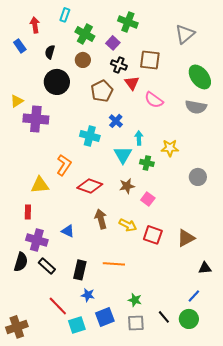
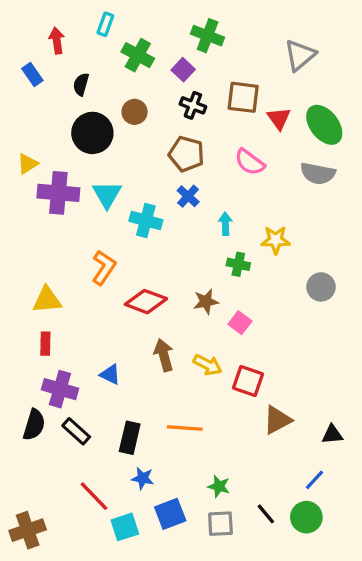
brown circle: (83, 60) -> (135, 112), moved
red triangle: (132, 83) -> (279, 118), moved
brown pentagon: (102, 91) -> (186, 154), moved, turned -30
cyan triangle: (123, 155) -> (107, 195), moved
yellow triangle: (40, 185) -> (47, 300), moved
brown triangle: (186, 238) -> (277, 420), moved

